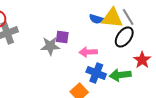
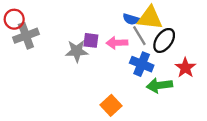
gray line: (128, 17) -> (139, 36), moved
pink arrow: (88, 52) -> (117, 43), moved
blue cross: (96, 73) -> (142, 64), moved

